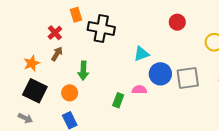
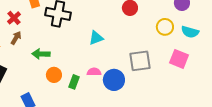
green arrow: (83, 71) -> (41, 54), turned 90
blue circle: (160, 74) -> (114, 80), moved
orange circle: (70, 93) -> (54, 75), moved

